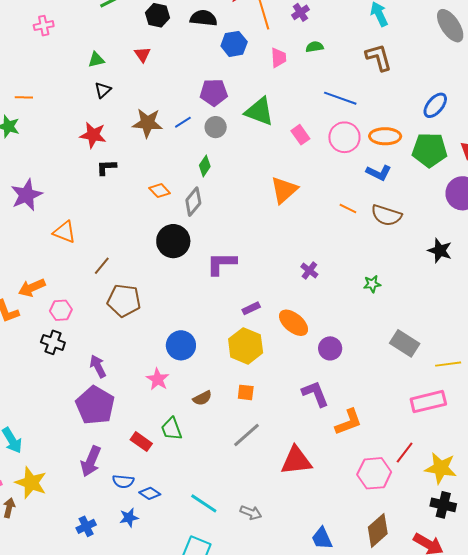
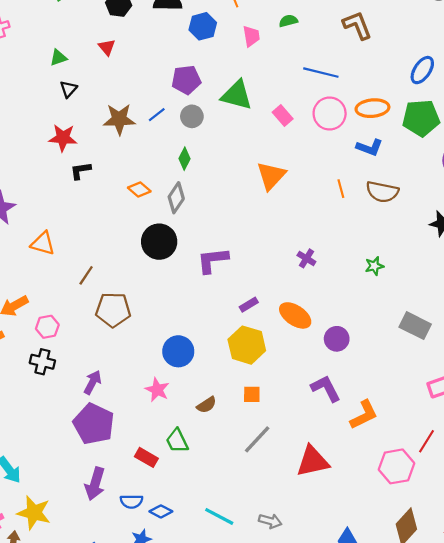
orange line: (348, 209) -> (341, 189), turned 54
purple arrow: (98, 366) -> (93, 382), turned 60

